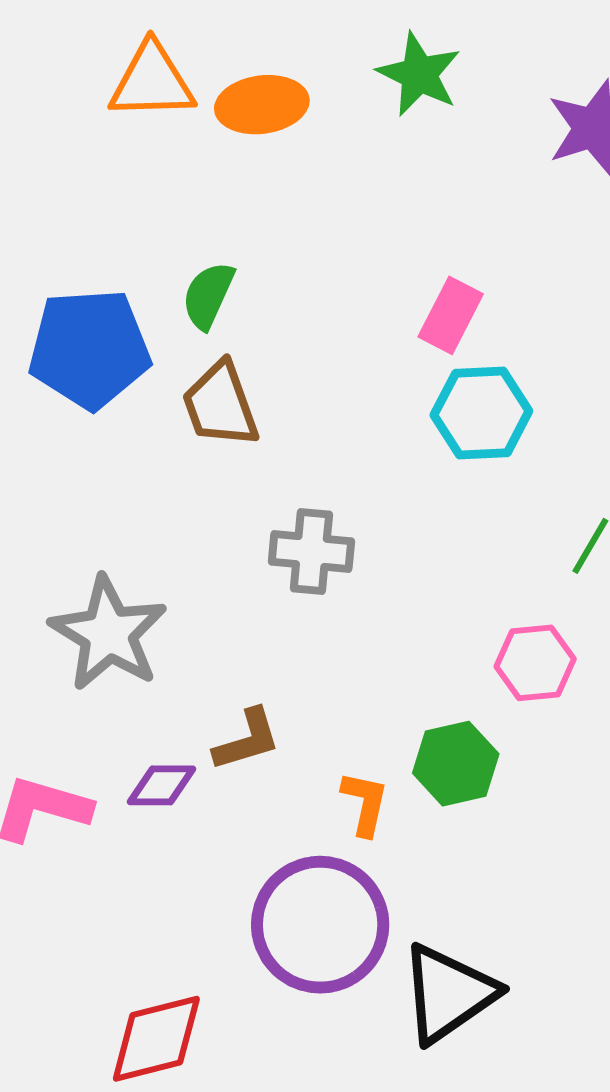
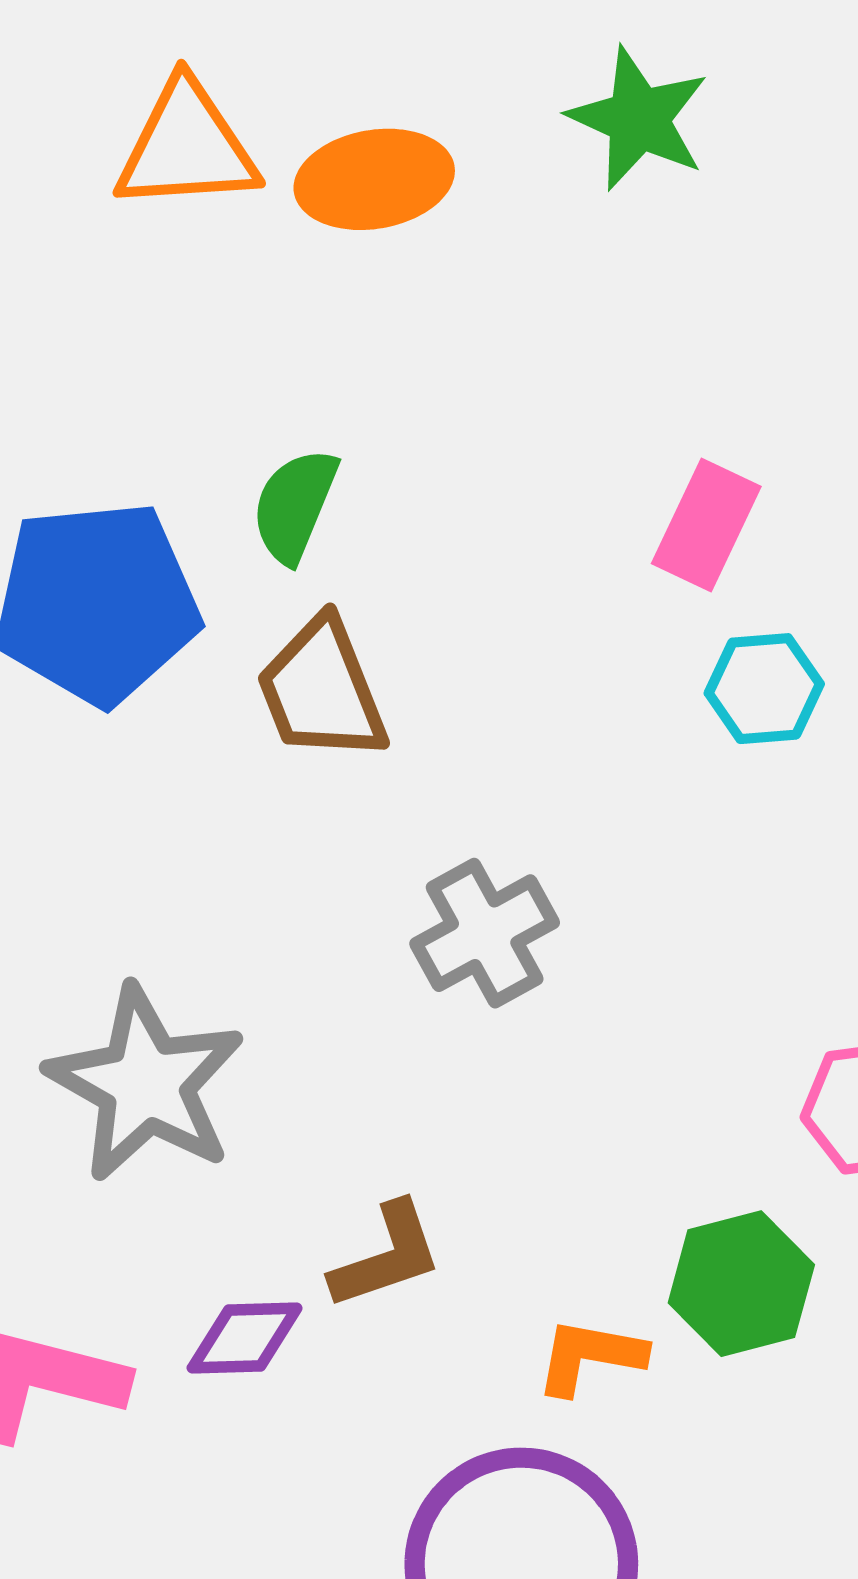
cyan hexagon: (481, 413) -> (764, 689), size x0.7
gray cross: (311, 552) -> (485, 933), turned -32
orange L-shape: (365, 803) -> (590, 1356), turned -90

